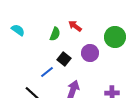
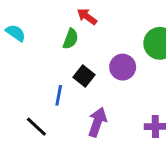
red arrow: (75, 26) -> (87, 17), moved
blue line: (47, 72) -> (59, 95), turned -40

